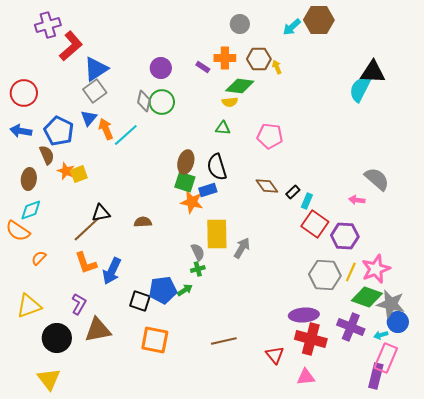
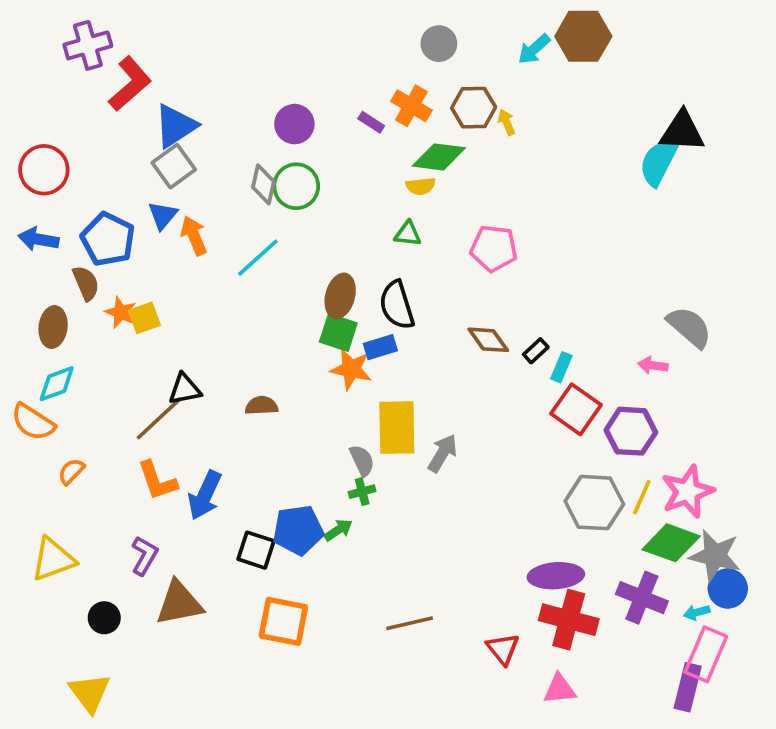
orange cross: (225, 58) -> (411, 106), turned 30
cyan line: (126, 135) -> (258, 258), moved
black circle: (57, 338) -> (104, 618), size x0.6

